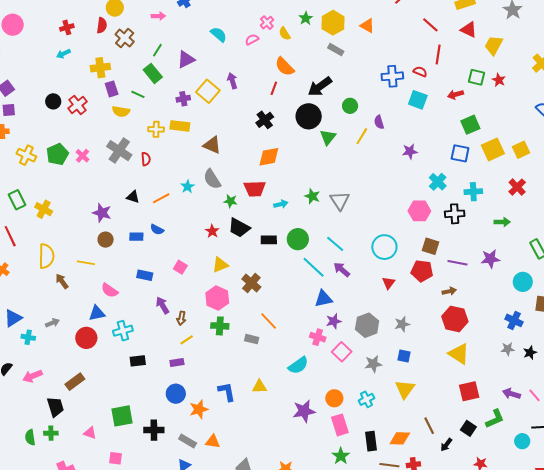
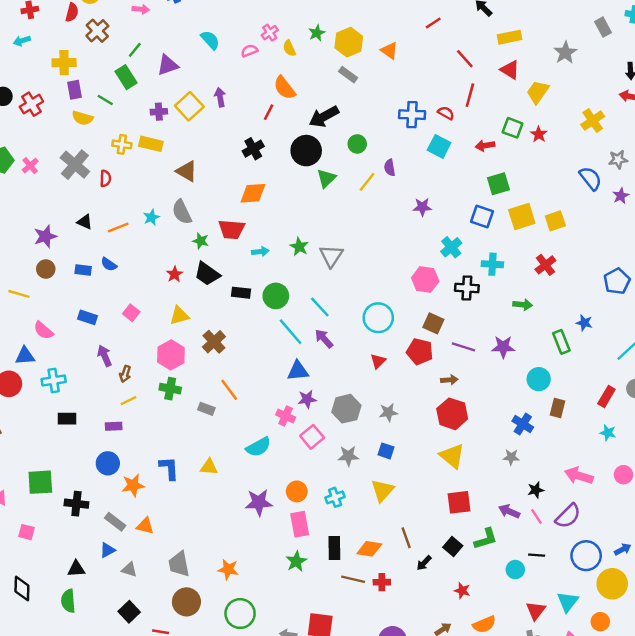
purple star: (102, 213) -> (45, 236), turned 30
black star: (530, 353) -> (536, 490), moved

